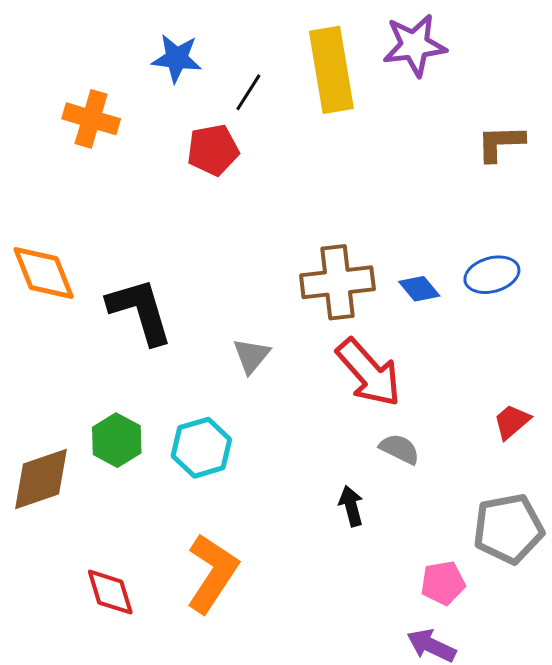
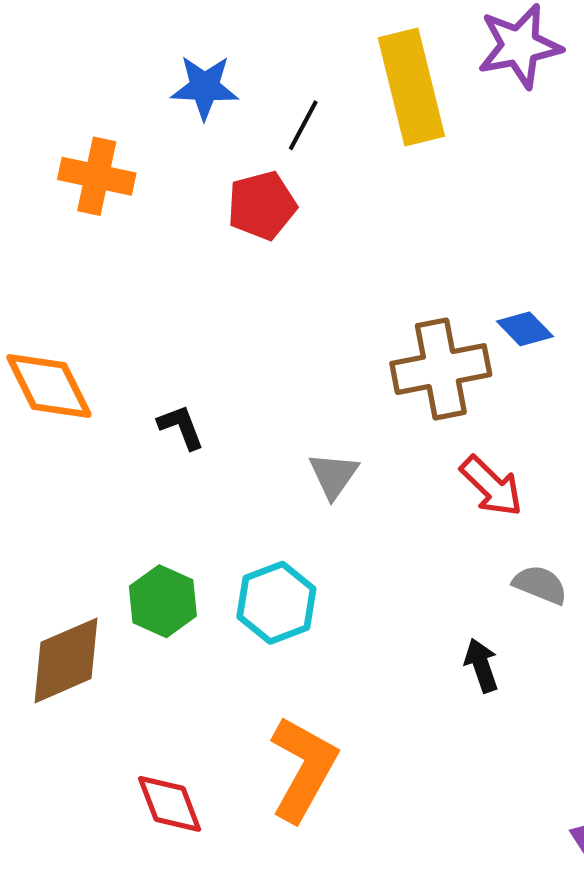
blue diamond: (419, 289) -> (525, 329), moved
black L-shape: (140, 311) -> (181, 427), size x0.5
red arrow: (369, 373) -> (491, 486), size x0.7

